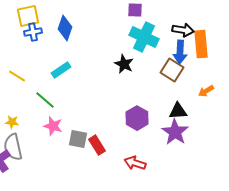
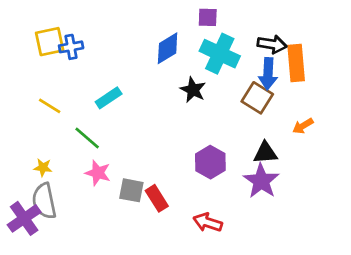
yellow square: (28, 16) -> (50, 42), moved
blue diamond: (65, 28) -> (168, 48), moved, turned 40

